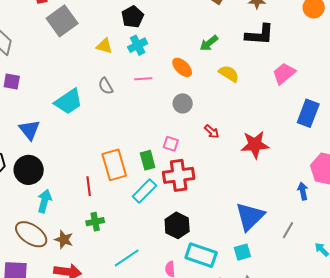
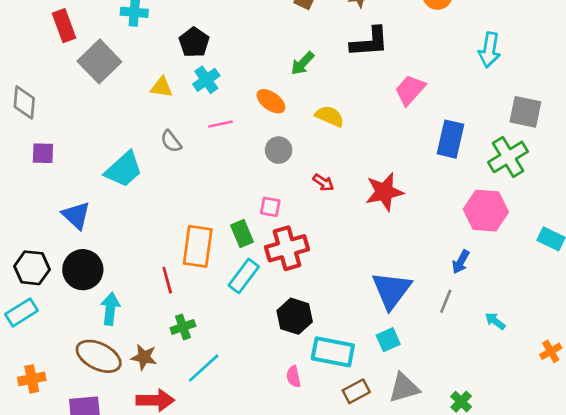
yellow semicircle: (229, 74) -> (330, 116), moved
orange rectangle: (114, 165) -> (198, 246), turned 32
blue arrow: (303, 191) -> (461, 262), moved, turned -132
cyan line: (127, 258) -> (204, 368), moved

